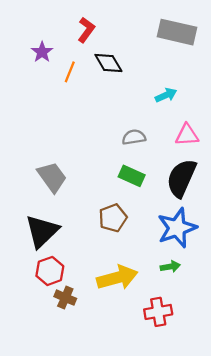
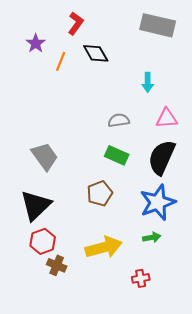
cyan arrow: (166, 95) -> (148, 82), turned 114
red cross: (158, 312) -> (141, 278), size x0.7

